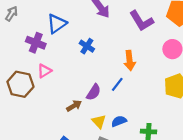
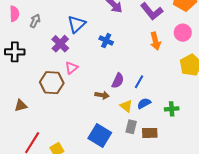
purple cross: (36, 43) -> (60, 44), turned 30
orange arrow: (130, 60) -> (155, 41), moved
blue line: (117, 84) -> (139, 82), moved
brown arrow: (74, 106) -> (102, 95), turned 48

